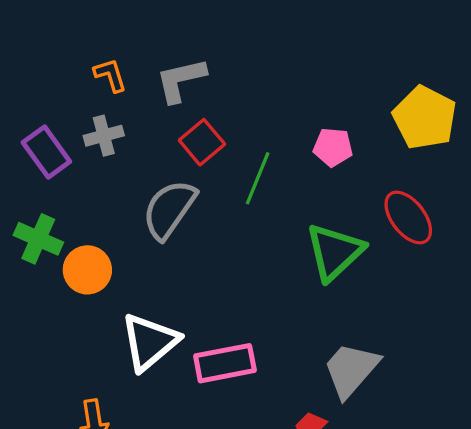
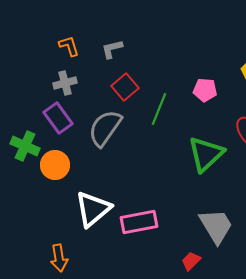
gray L-shape: (181, 80) -> (112, 49), size x0.7
purple rectangle: (46, 152) -> (58, 118), moved
gray trapezoid: (351, 370) -> (216, 226), turned 108

